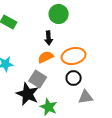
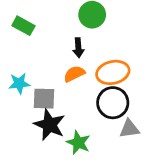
black circle: (74, 78) -> (113, 103), size x1.5
gray square: (38, 79) -> (44, 99), moved, turned -30

